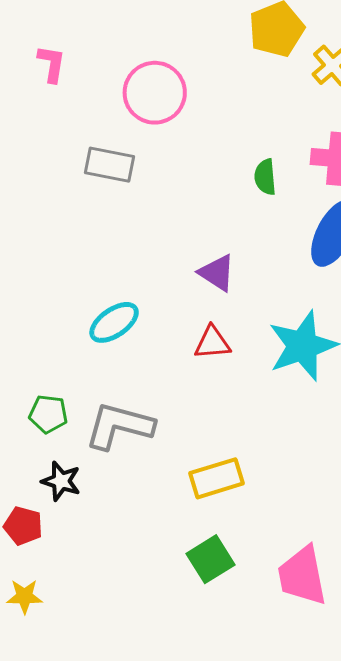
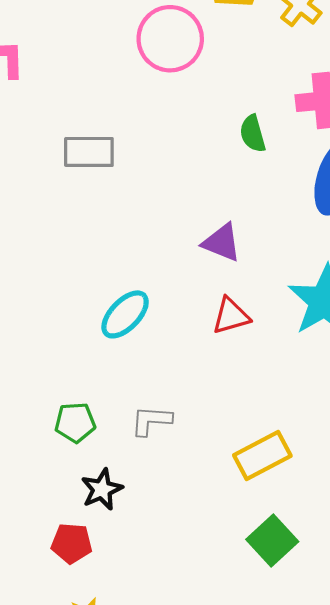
pink circle: (155, 93) -> (170, 39), moved
gray L-shape: (119, 426) -> (151, 421), size x0.6
black star: (61, 481) -> (102, 489), turned -30

